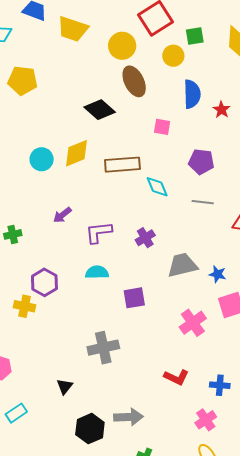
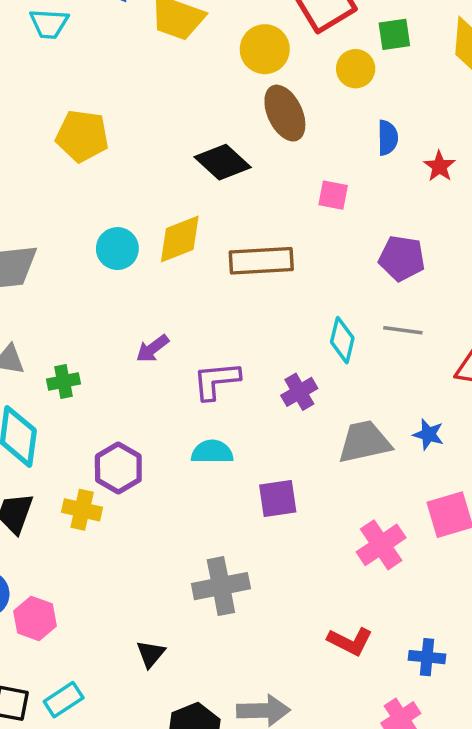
yellow pentagon: (22, 81) -> (82, 136), moved
blue semicircle: (192, 94) -> (388, 138), size x0.7
cyan diamond: (157, 187) -> (342, 340), moved, turned 35
blue star: (218, 274) -> (428, 434), moved

